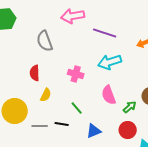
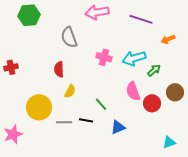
purple line: (105, 33) -> (141, 19), moved
pink cross: (76, 74) -> (104, 57), moved
green arrow: (130, 107) -> (154, 70), moved
red circle: (128, 130) -> (152, 103), moved

